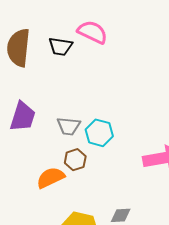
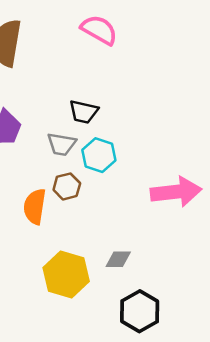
black trapezoid: (60, 46) -> (84, 112), moved
orange semicircle: (51, 178) -> (35, 206), turned -60

